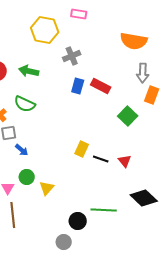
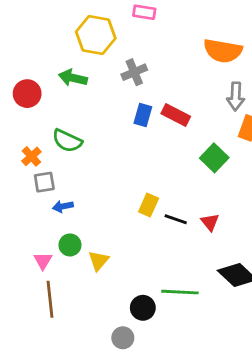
green arrow: (29, 71) -> (73, 78), moved
blue arrow: (22, 150) -> (63, 206), turned 128

